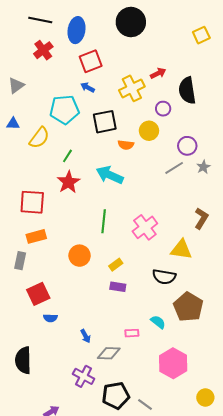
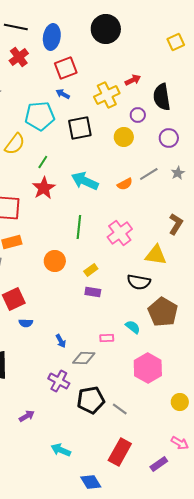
orange semicircle: (126, 145) -> (125, 184), moved, turned -35
purple circle: (187, 146) -> (169, 138), moved

